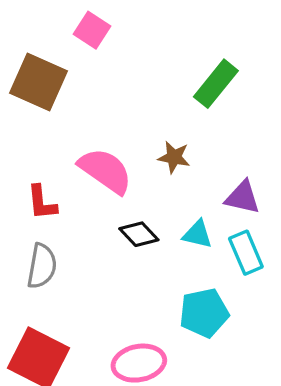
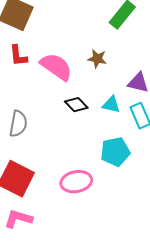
red L-shape: (42, 202) -> (18, 56), moved

